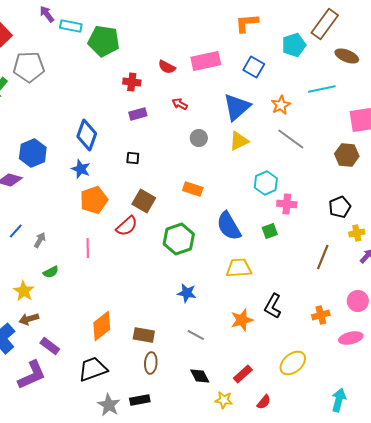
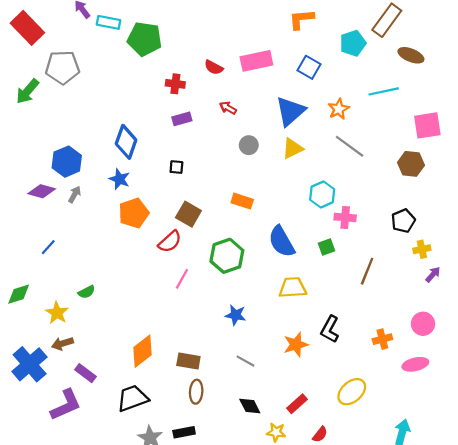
gray arrow: (40, 240) -> (75, 194), moved
pink line: (88, 248) -> (182, 279), moved, turned 30
brown line: (323, 257) -> (367, 271), moved

